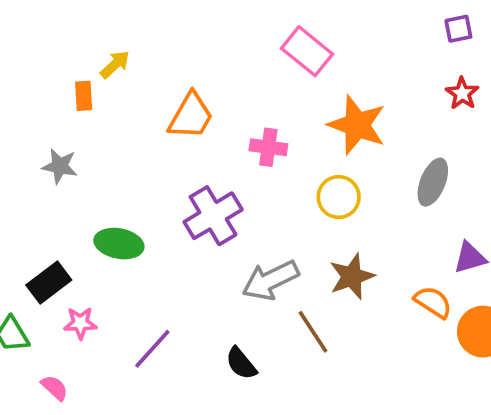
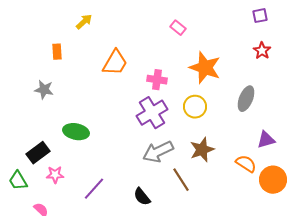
pink rectangle: (307, 51) -> (178, 28), size x0.6
yellow arrow: (115, 64) -> (84, 22), moved
purple cross: (213, 216) -> (152, 113), moved

